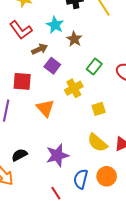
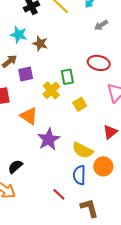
purple square: (52, 66) -> (26, 74), turned -35
green rectangle: (94, 67) -> (67, 77), moved, turned -35
yellow semicircle: (97, 143) -> (83, 150), moved
purple star: (57, 155) -> (49, 139), moved

